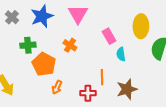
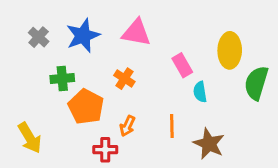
pink triangle: (78, 14) -> (136, 33), turned -50
orange arrow: (57, 87) -> (127, 126), moved
brown star: (127, 89) -> (209, 144), turned -30
red cross: (88, 93) -> (105, 150), moved

